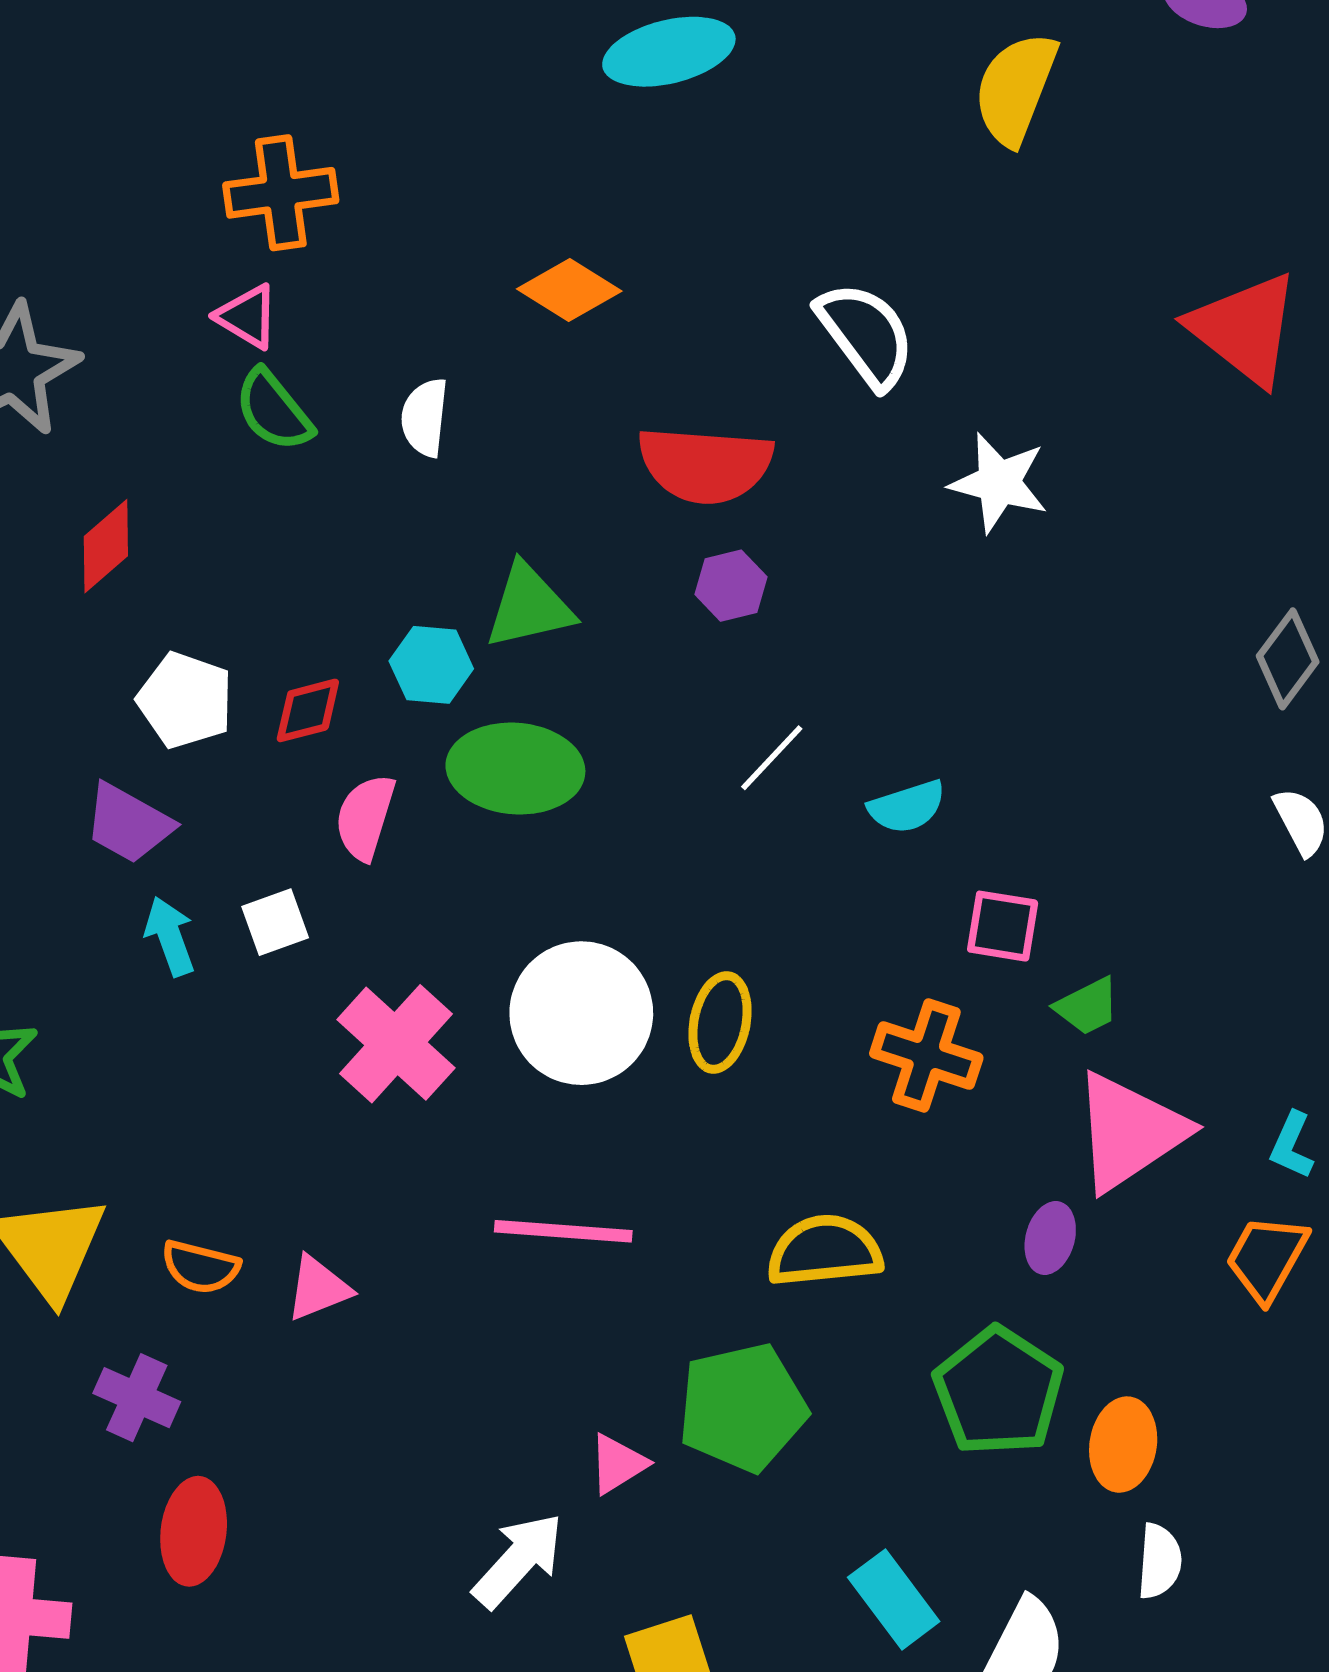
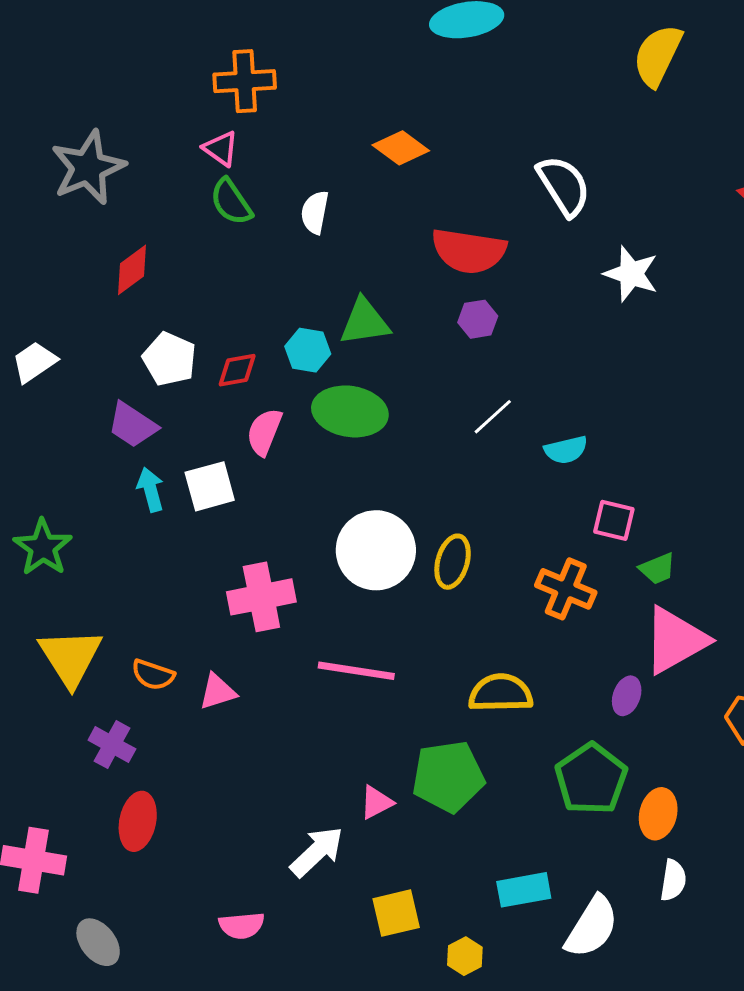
white square: (275, 922) -> (210, 486), size x1.4
pink cross: (396, 1044) -> (261, 597), moved, turned 32
cyan rectangle: (894, 1599) -> (524, 890), turned -68

